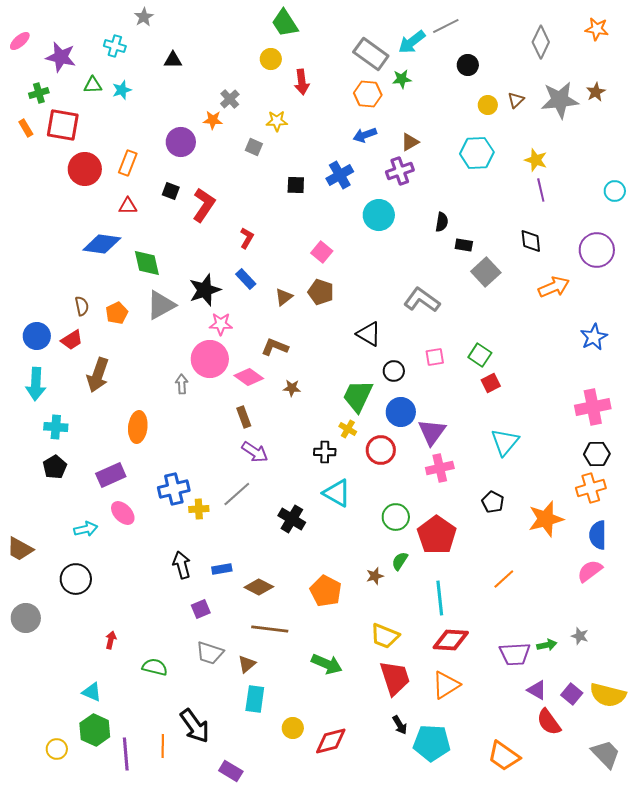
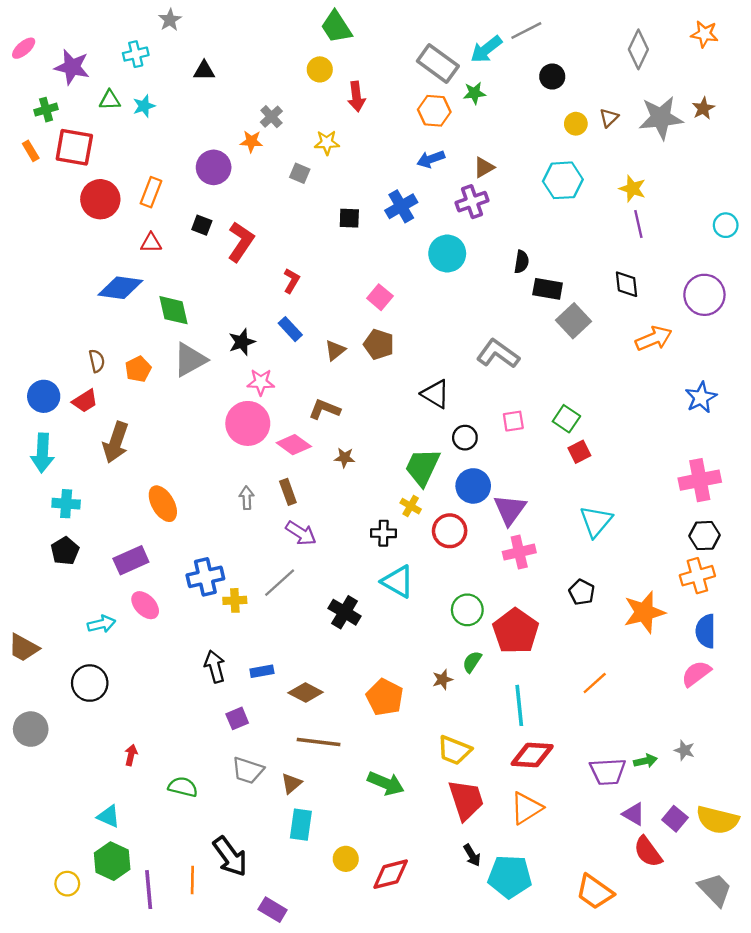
cyan cross: (115, 46) -> (136, 54), turned -30
black rectangle: (464, 245) -> (548, 289), size x1.4
black star: (205, 290) -> (242, 342), size x0.7
gray arrow: (182, 384) -> (247, 498), moved
orange ellipse: (138, 427) -> (163, 504), turned -36

